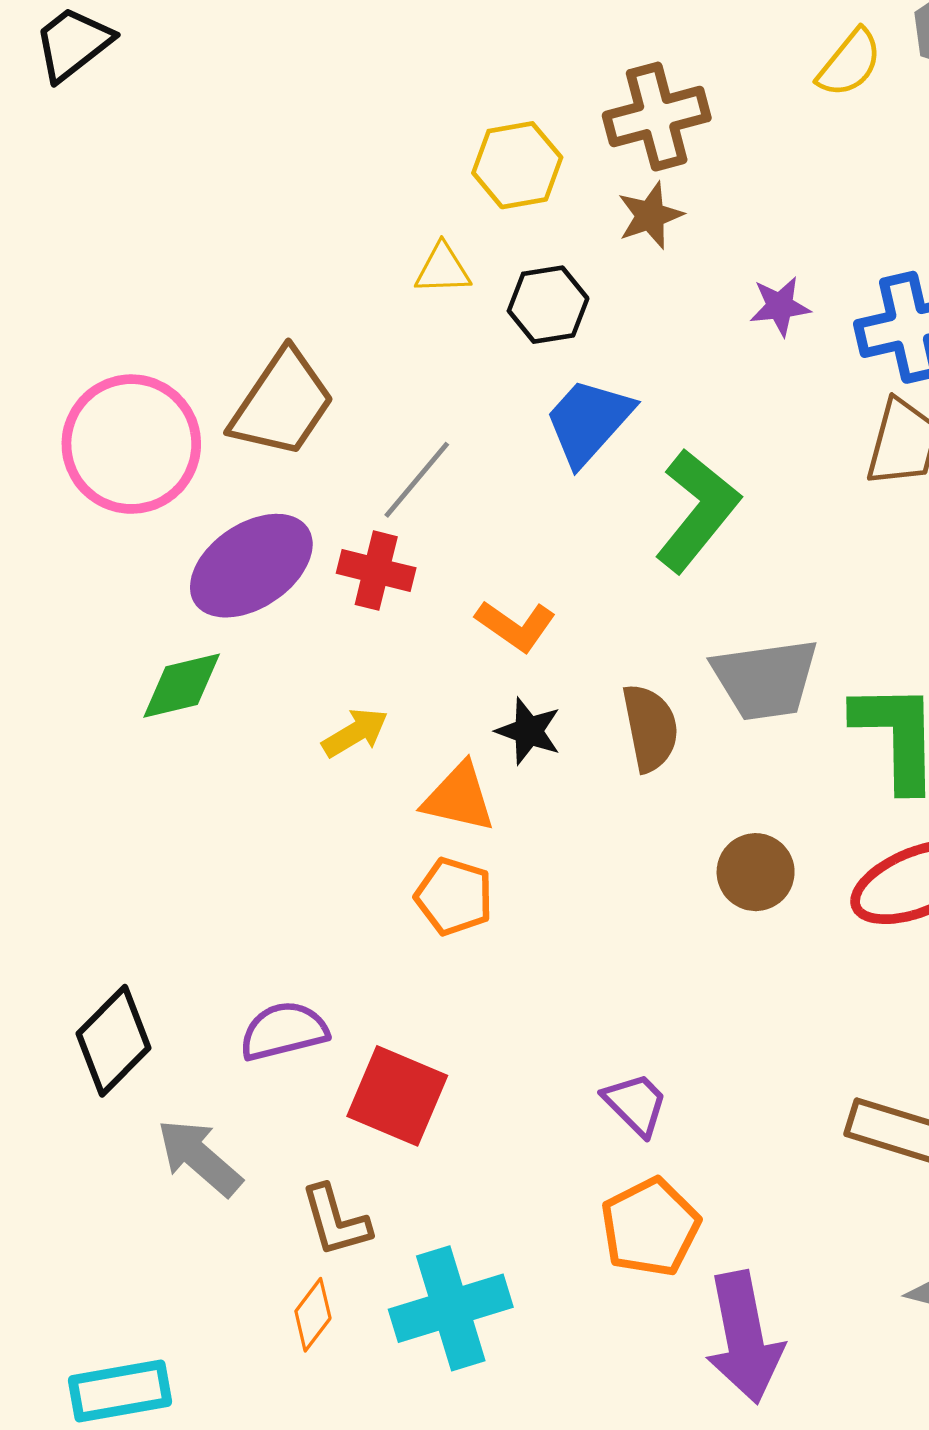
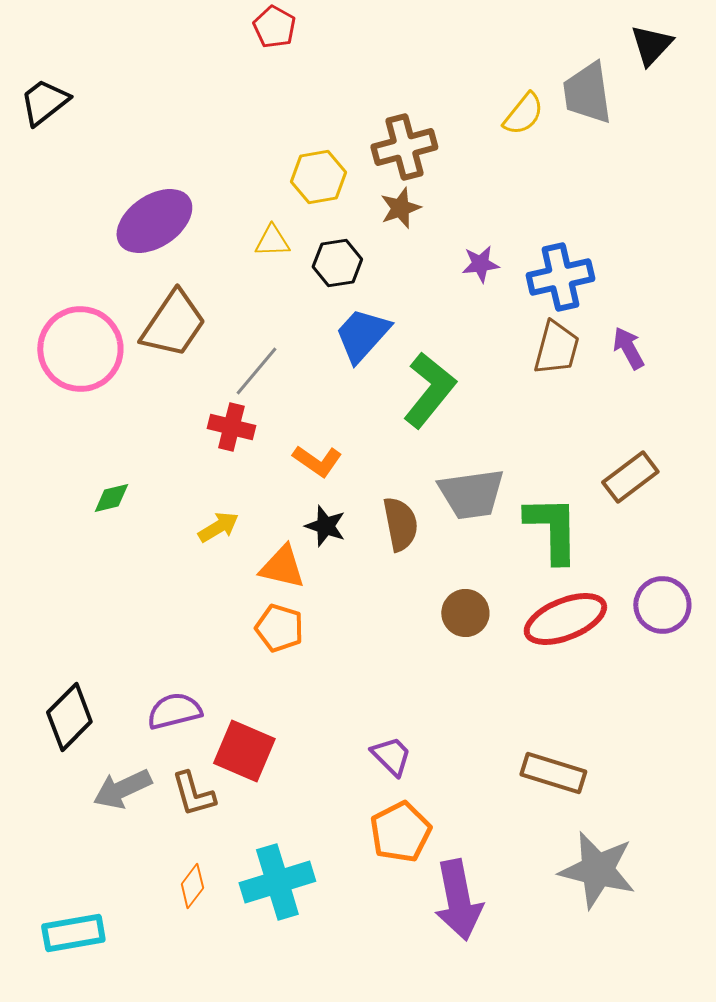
purple ellipse: (251, 566) -> (154, 221), moved
green diamond: (182, 686) -> (111, 498), size x0.7
gray arrow: (199, 1157) -> (122, 789), turned -66
brown L-shape: (336, 1221) -> (193, 794), moved

